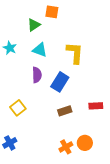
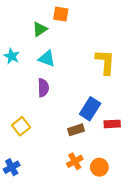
yellow L-shape: (75, 53) -> (105, 62), moved
blue rectangle: (60, 82) -> (90, 109), moved
orange cross: (66, 147) -> (75, 161), moved

